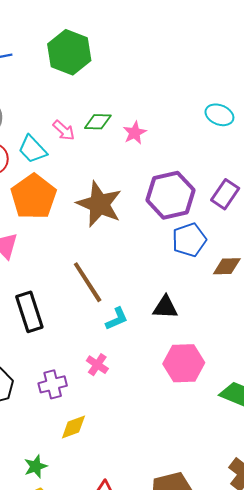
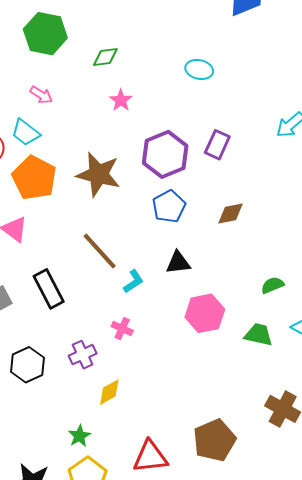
green diamond: (98, 122) -> (105, 57), moved
pink arrow: (64, 130) -> (41, 95), moved
blue pentagon: (189, 240) -> (169, 206), moved

